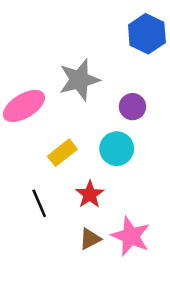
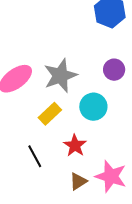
gray star: (79, 80) -> (60, 76), moved
purple circle: (132, 107) -> (114, 70), moved

